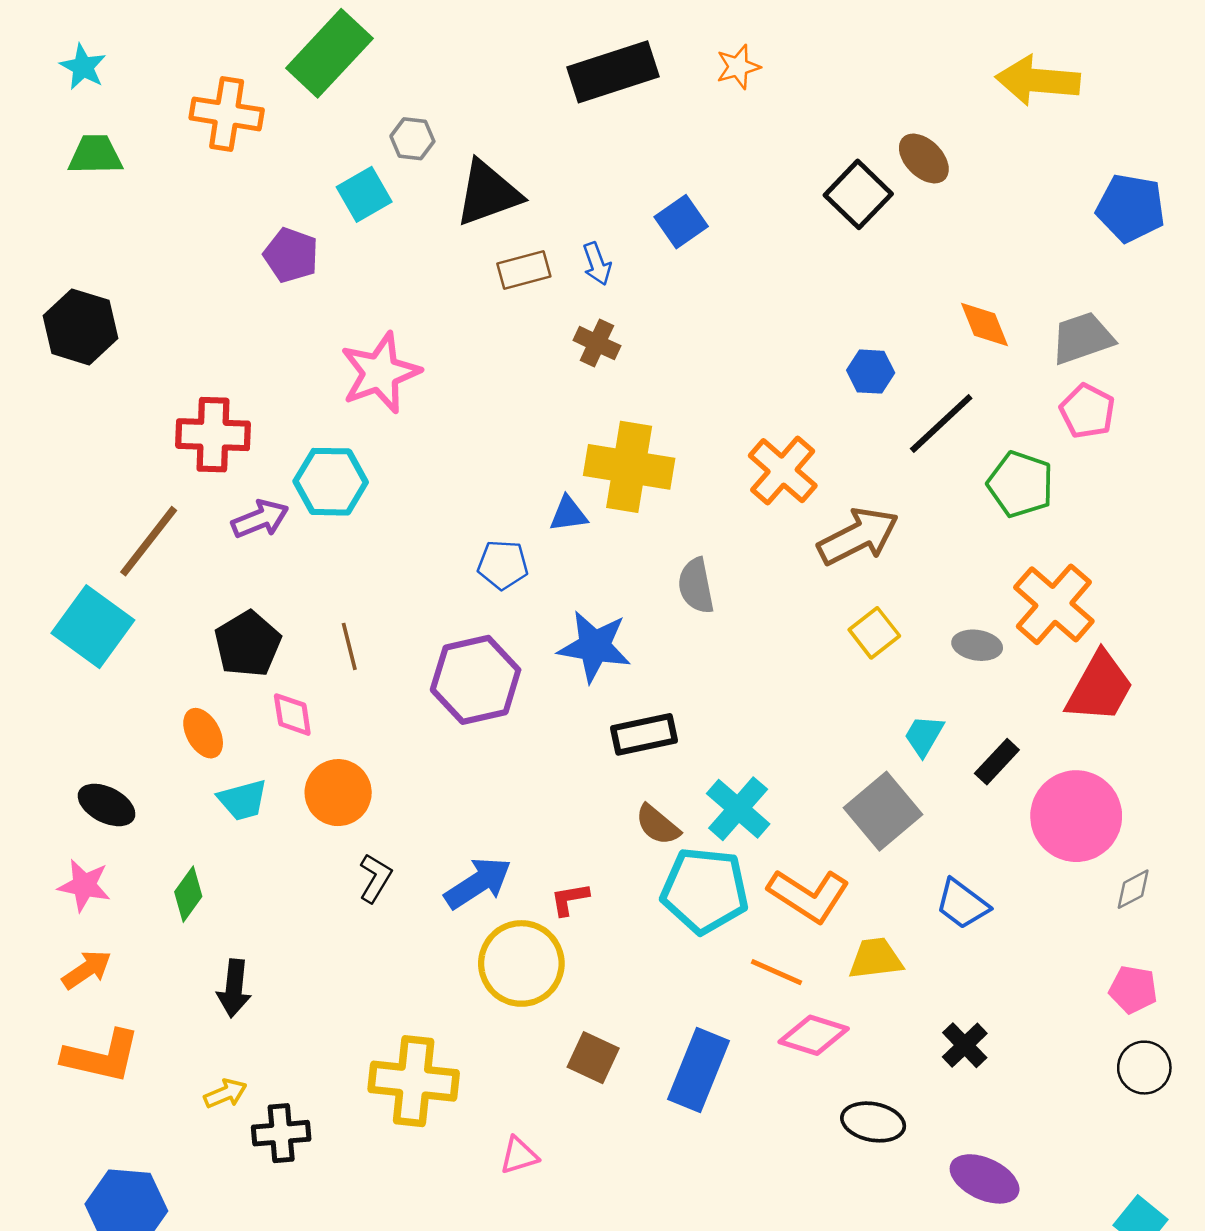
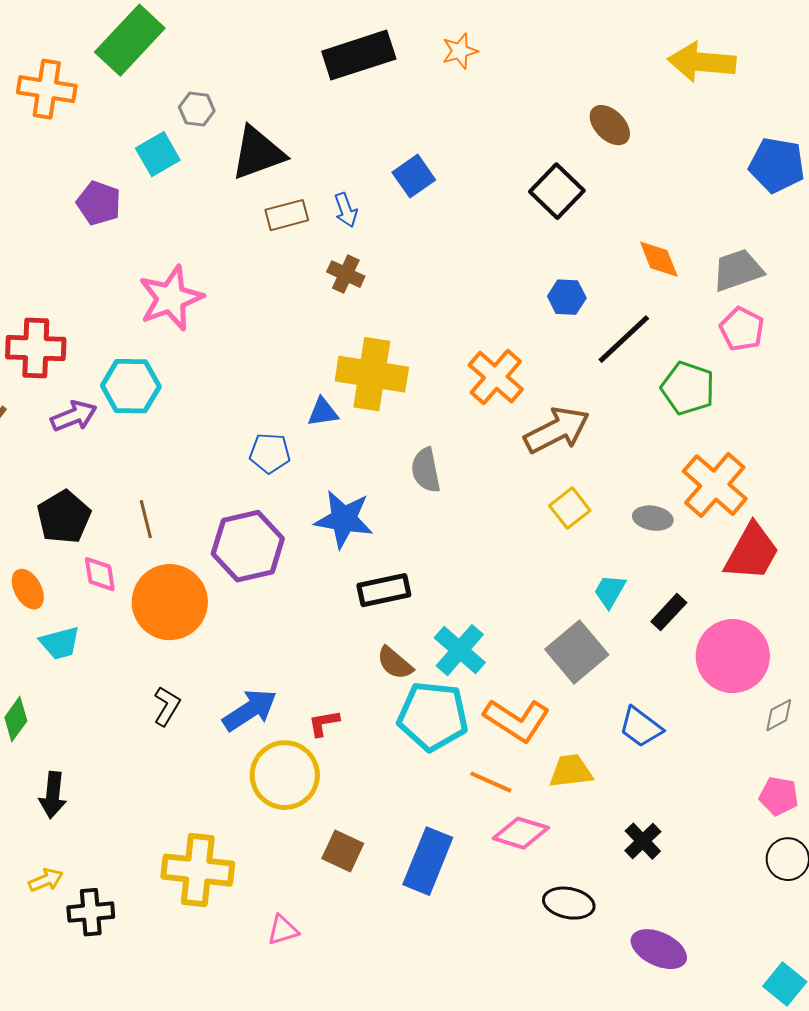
black square: (858, 194) -> (557, 191), moved
orange circle: (338, 793) -> (170, 602), moved, size x1.4

